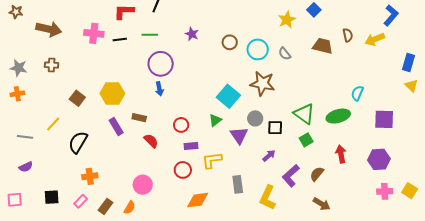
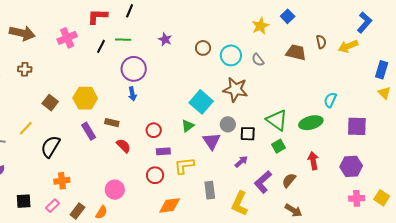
pink cross: (94, 33) -> (67, 38), turned -30
black line: (120, 40) -> (101, 46), moved, turned -56

